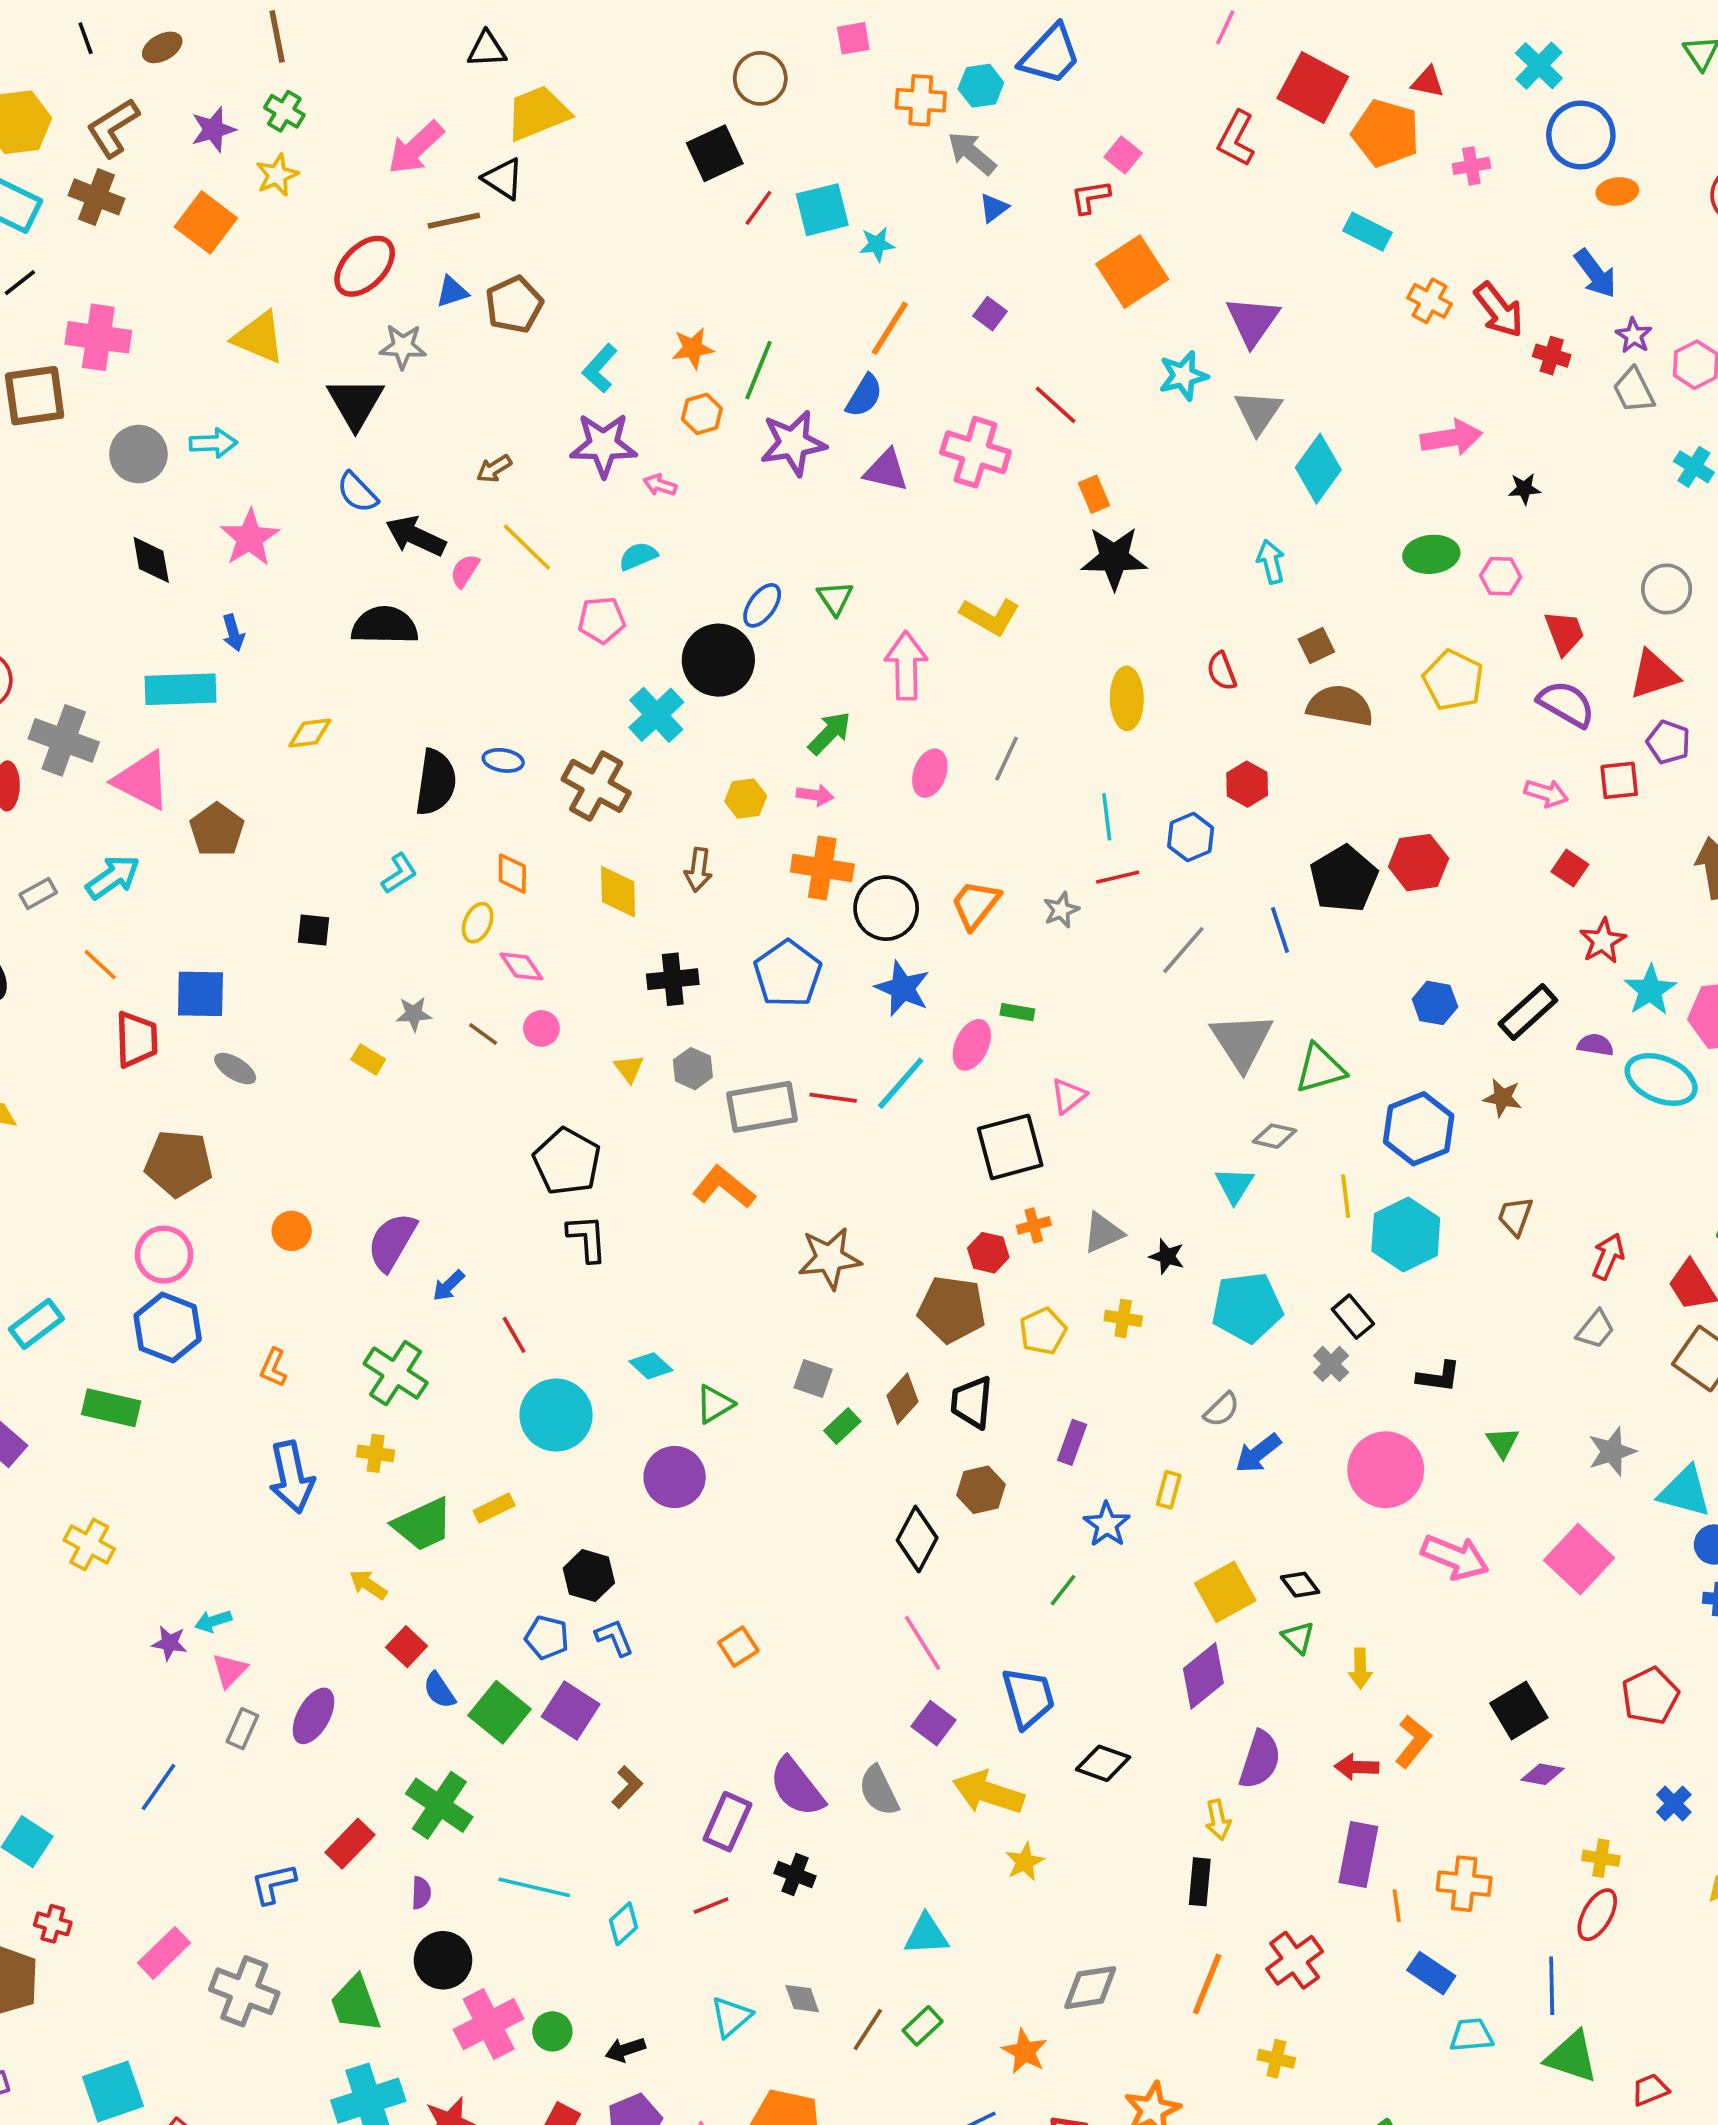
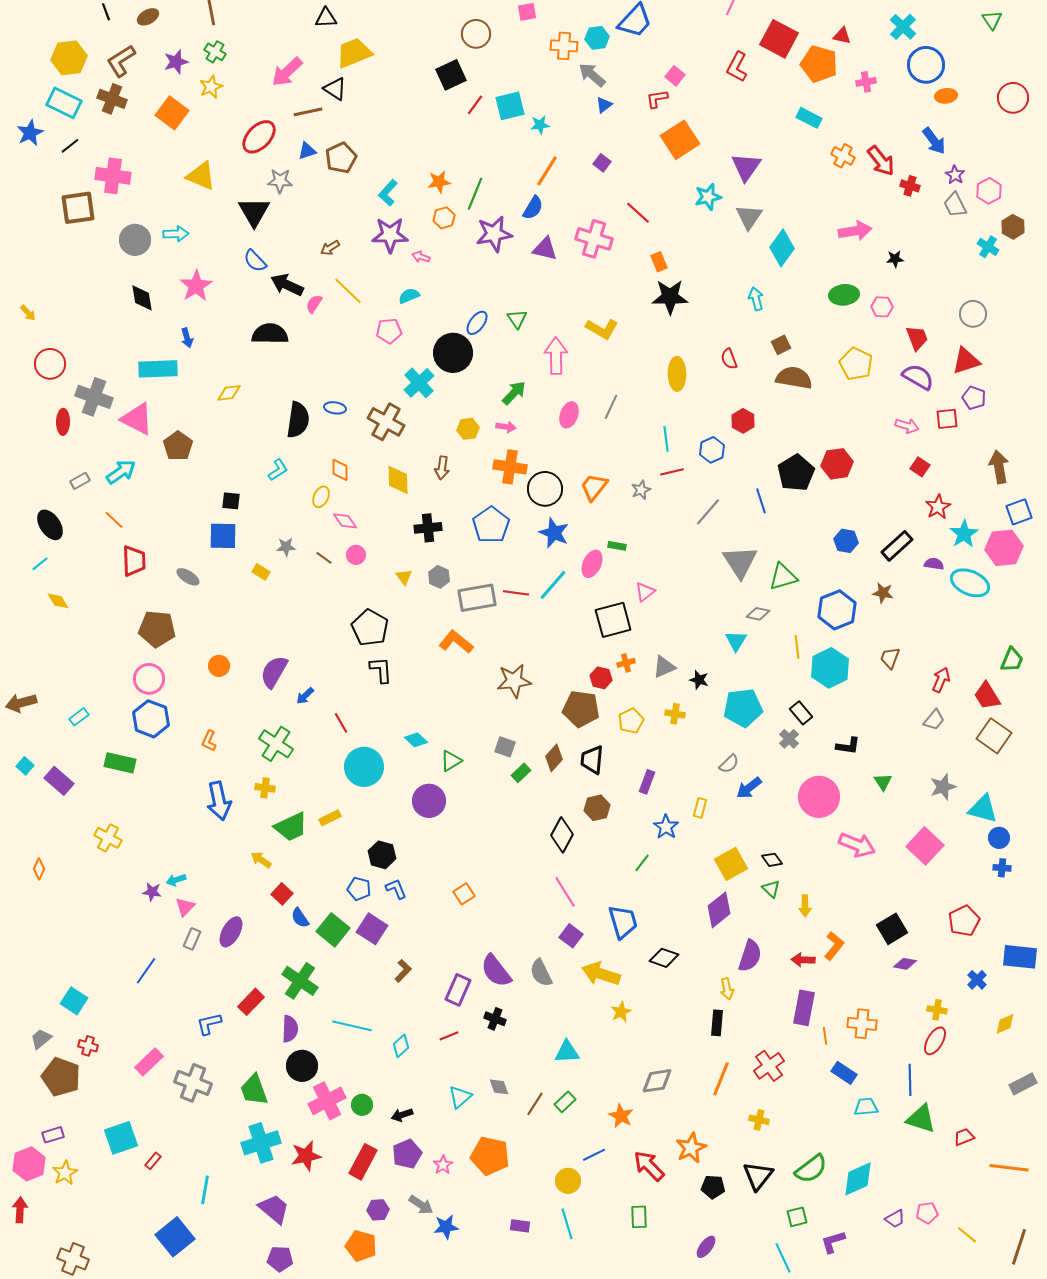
blue square: (200, 994) -> (223, 536), moved
cyan rectangle: (36, 1324) -> (79, 717), size x0.7
purple semicircle: (421, 1893) -> (290, 1029), size x1.5

